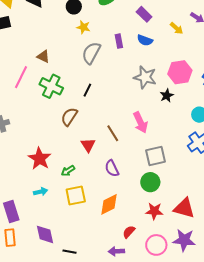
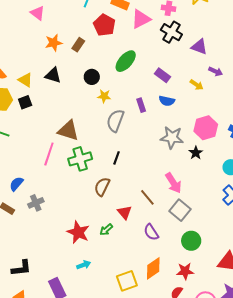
brown triangle: (43, 56) -> (68, 131), size x1.6
green cross: (51, 86) -> (80, 159), turned -35
gray square: (156, 156) -> (180, 210), moved, turned -30
green arrow: (68, 171) -> (106, 230), moved
yellow square: (76, 195) -> (127, 281), moved
red star: (154, 211) -> (185, 271), moved

